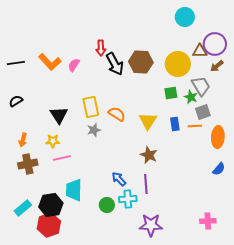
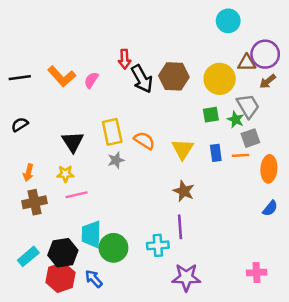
blue arrow: (119, 179) -> (94, 279), moved
green circle: (107, 205) -> (113, 248), moved, size x1.5

